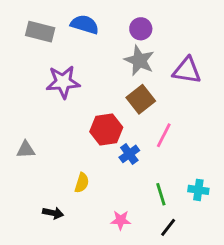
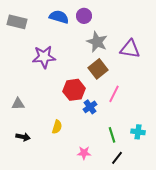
purple circle: (141, 29) -> (84, 16), moved
gray rectangle: (40, 32) -> (17, 22), moved
black arrow: (53, 213) -> (23, 137), moved

